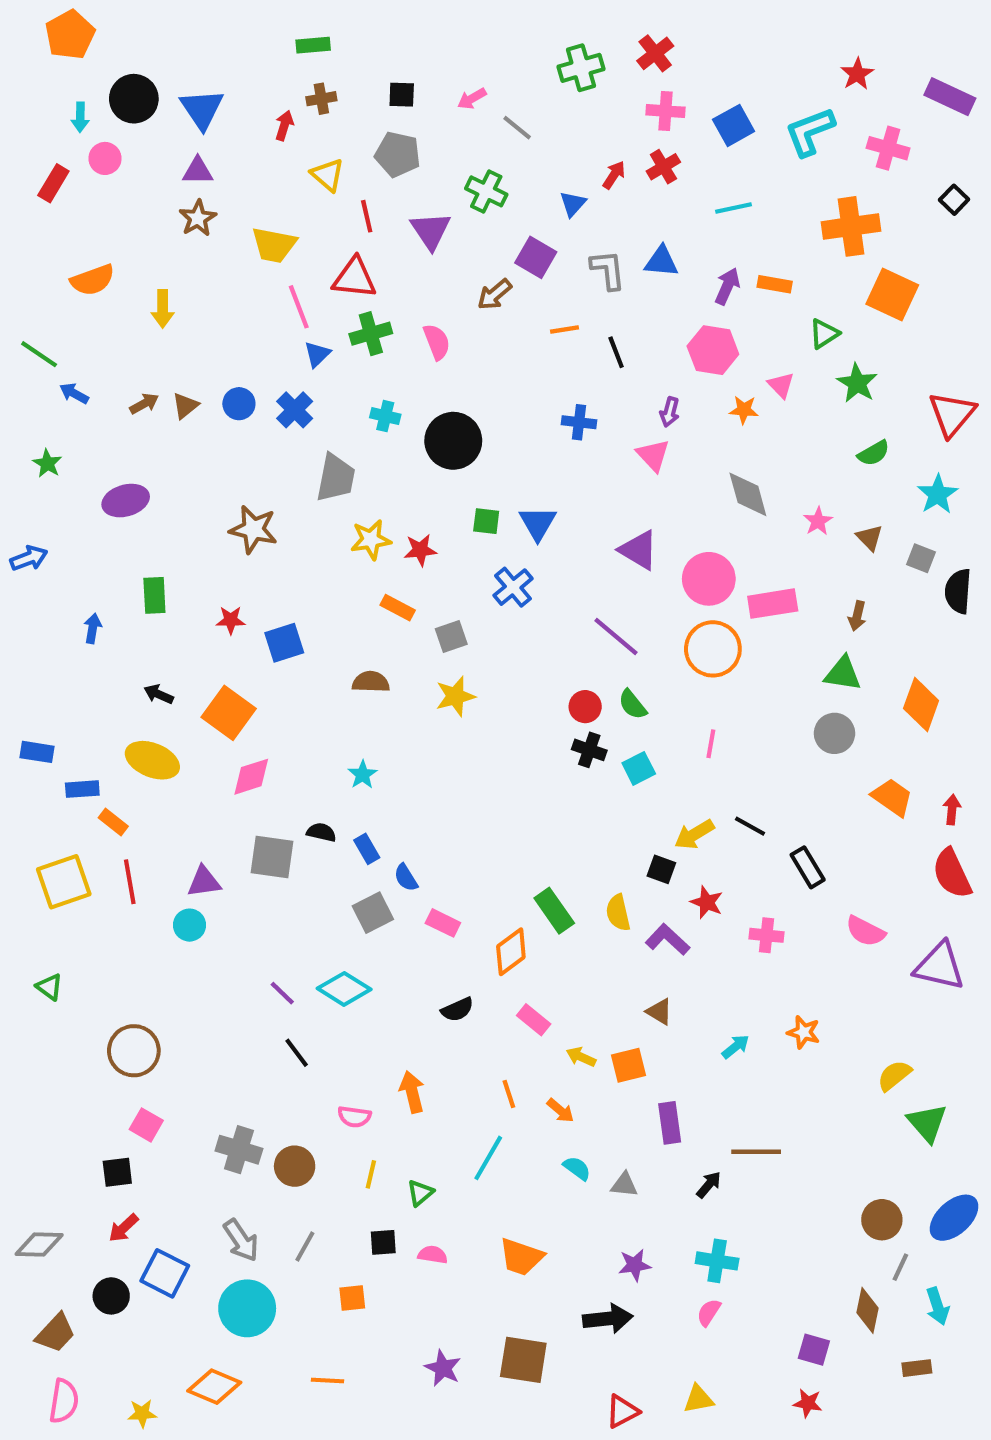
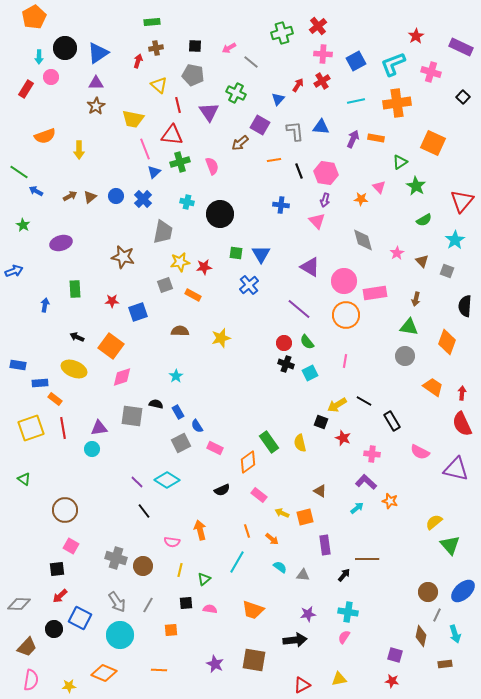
blue triangle: (202, 109) -> (98, 53), turned 30
orange cross: (851, 226) -> (397, 103), moved
pink hexagon: (713, 350) -> (326, 173), moved
black semicircle: (958, 591) -> (465, 306), moved
gray square: (451, 637) -> (165, 285), moved
purple L-shape: (668, 939) -> (366, 482), moved

